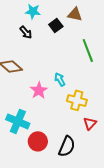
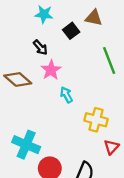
black arrow: (26, 32) -> (40, 47), moved
cyan arrow: (60, 79) -> (66, 95), moved
pink star: (39, 90) -> (51, 70), moved

